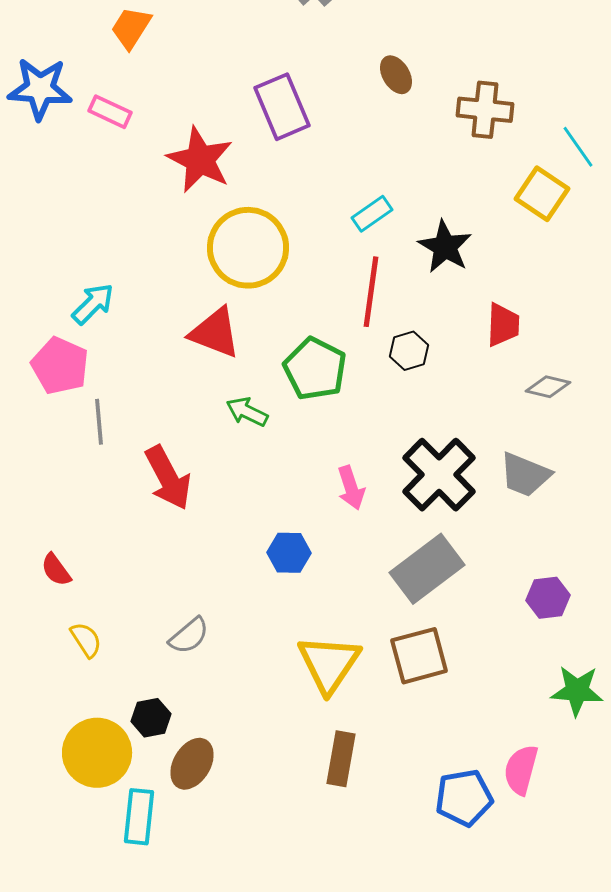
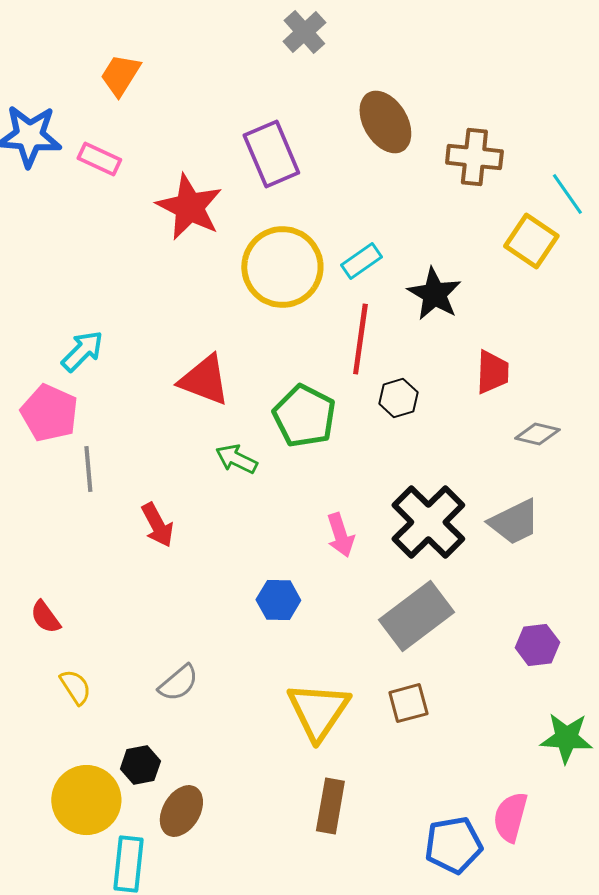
brown ellipse: (396, 75) -> (385, 122), size x1.6
yellow circle: (248, 248) -> (282, 267), moved
gray trapezoid: (525, 475) -> (514, 522), turned -48
red arrow: (168, 478) -> (157, 525), size x0.7
brown square: (419, 656) -> (408, 703), size x0.7

